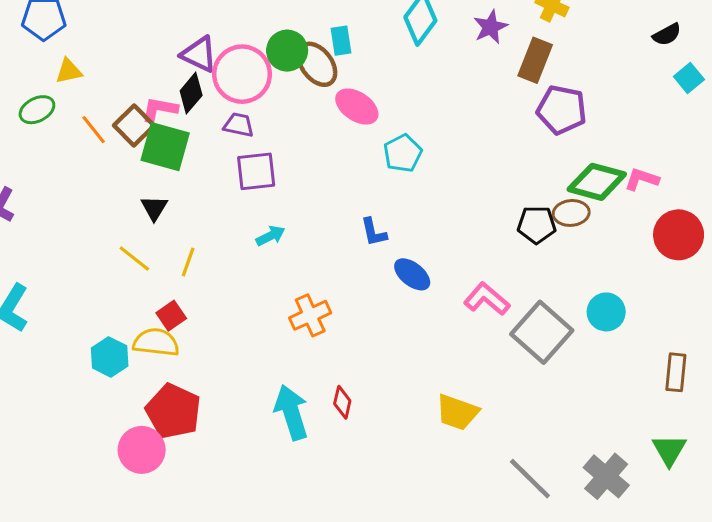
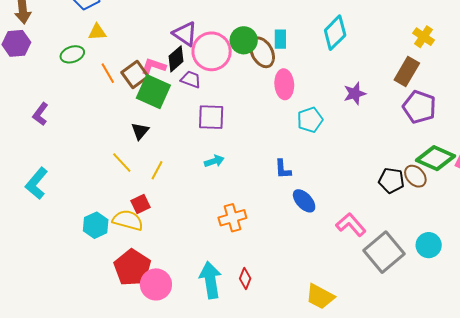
purple star: (491, 27) -> (355, 94), moved
pink ellipse: (357, 107) -> (284, 84), turned 44
purple trapezoid: (239, 125) -> (191, 79), moved
brown ellipse: (571, 213) -> (415, 176), turned 45
pink circle: (142, 450) -> (156, 284), moved

